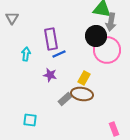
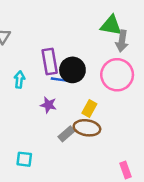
black circle: (96, 36) -> (72, 70), moved
blue line: (59, 54) -> (59, 80), turned 32

